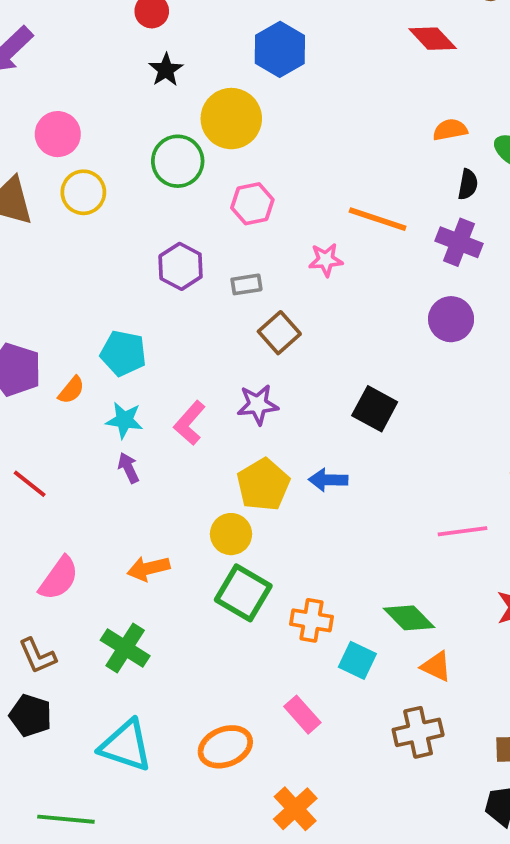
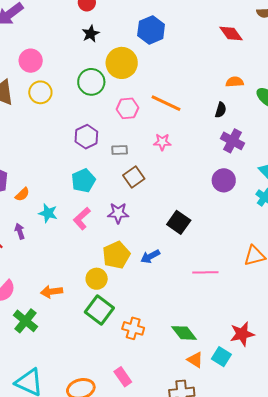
black semicircle: (468, 184) -> (221, 110), moved
orange line: (378, 219) -> (166, 103), moved
cyan pentagon: (123, 353) -> (83, 181), moved, turned 30
purple arrow: (128, 468) -> (20, 231), moved
blue arrow: (328, 480) -> (150, 256), turned -36
pink line: (463, 531) -> (205, 272), moved
green cross: (125, 648) -> (25, 321), moved
cyan square: (357, 660) -> (221, 357), moved

